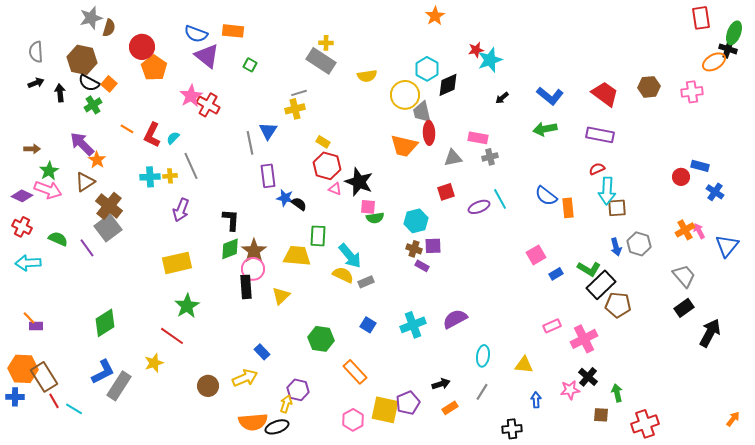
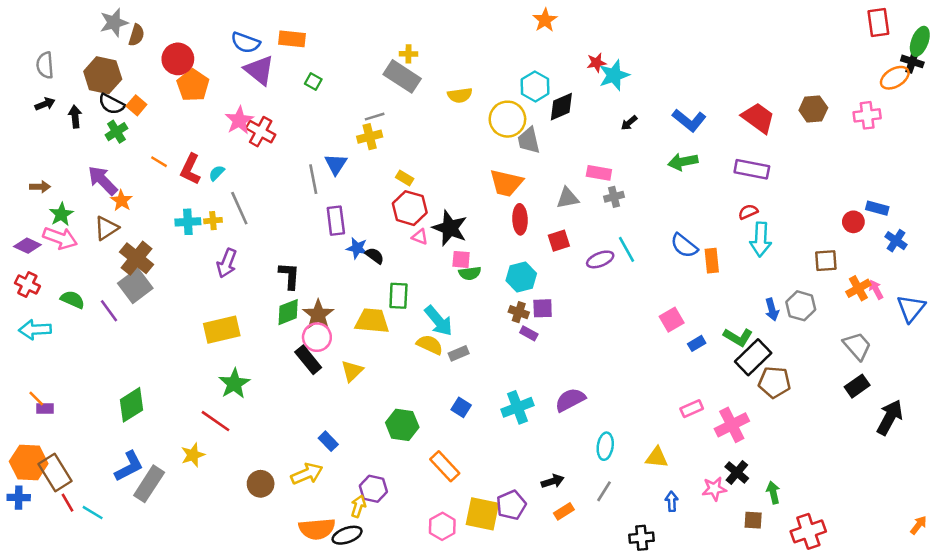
red ellipse: (429, 133) -> (520, 219), moved
brown square: (617, 208) -> (826, 261), moved
black rectangle: (246, 287) -> (308, 360), turned -35

